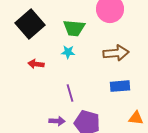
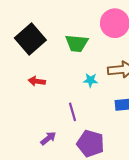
cyan star: (68, 52) -> (91, 80), moved
purple arrow: (57, 121) -> (48, 138), moved, turned -42

